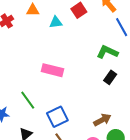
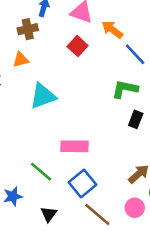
cyan triangle: (56, 22) -> (43, 96), moved, size x1.6
pink rectangle: (52, 70) -> (74, 146), moved

